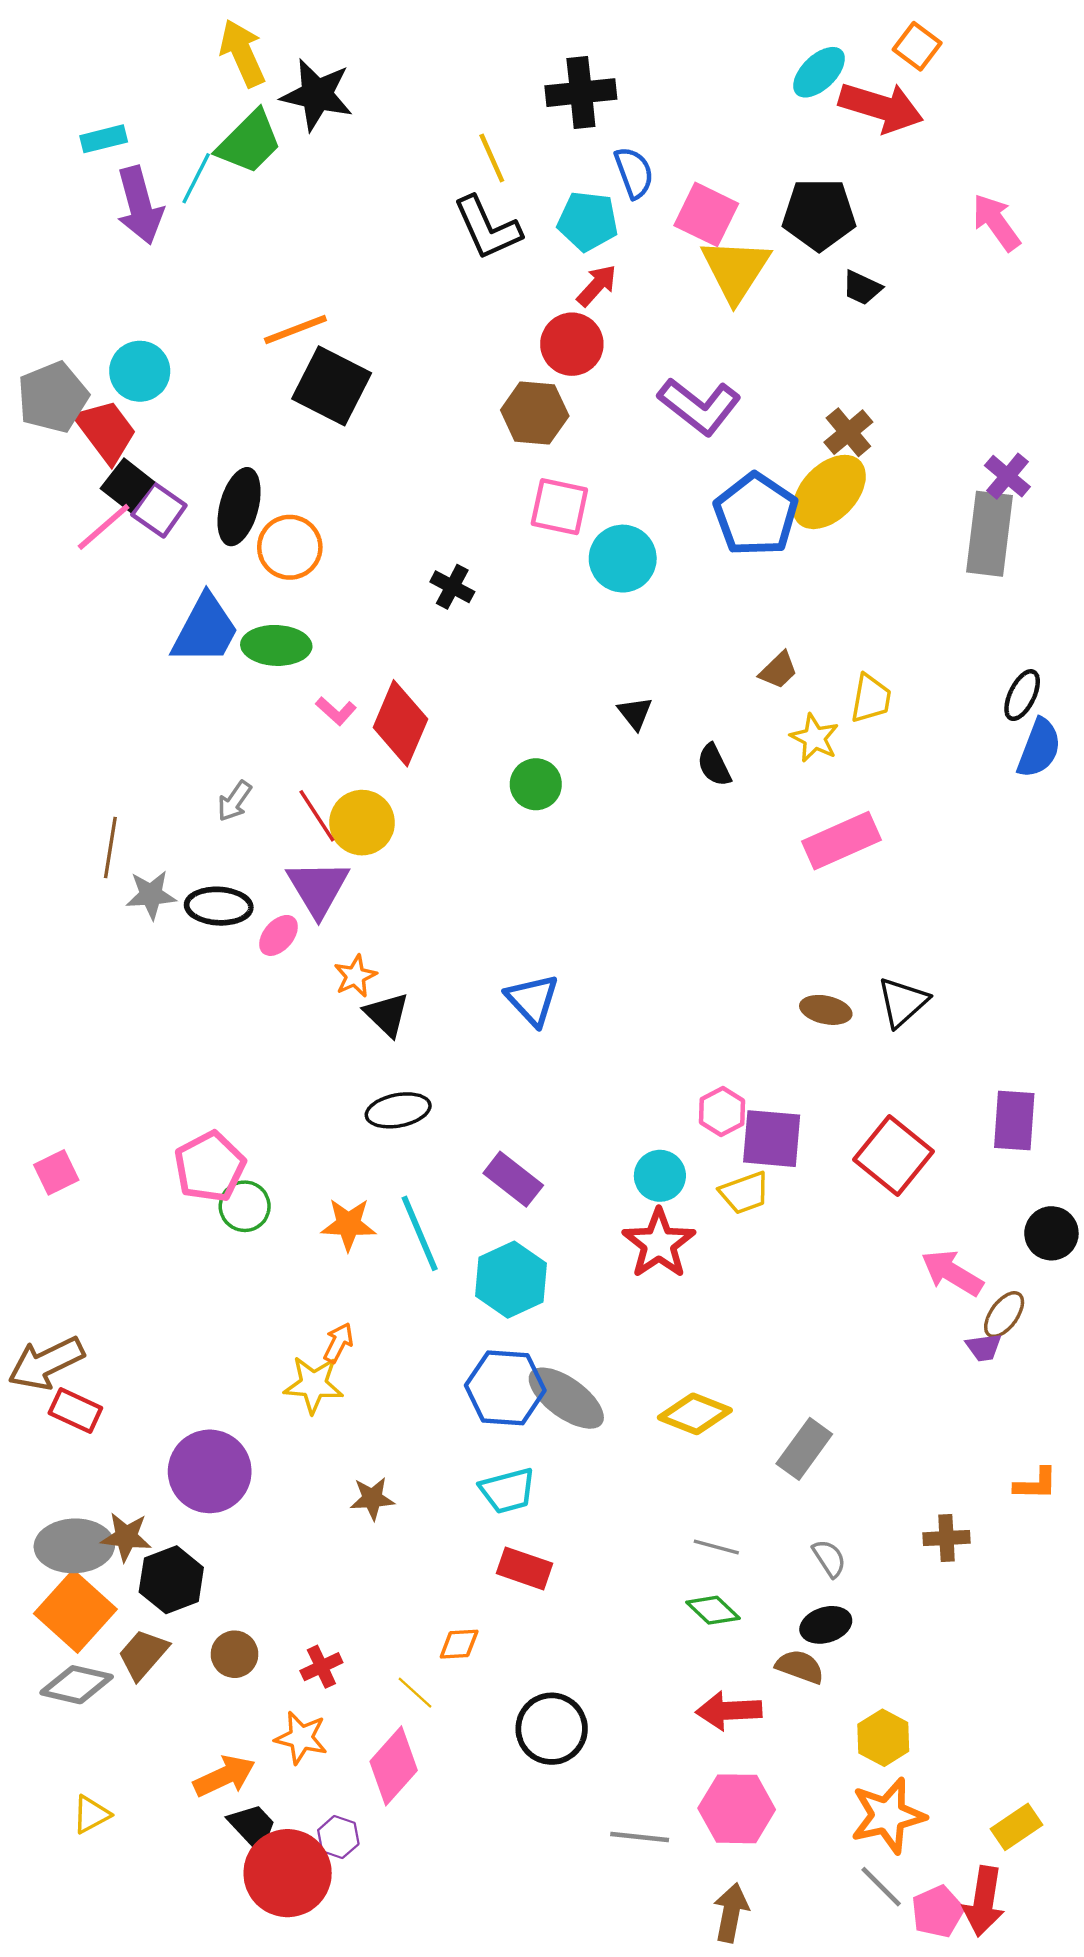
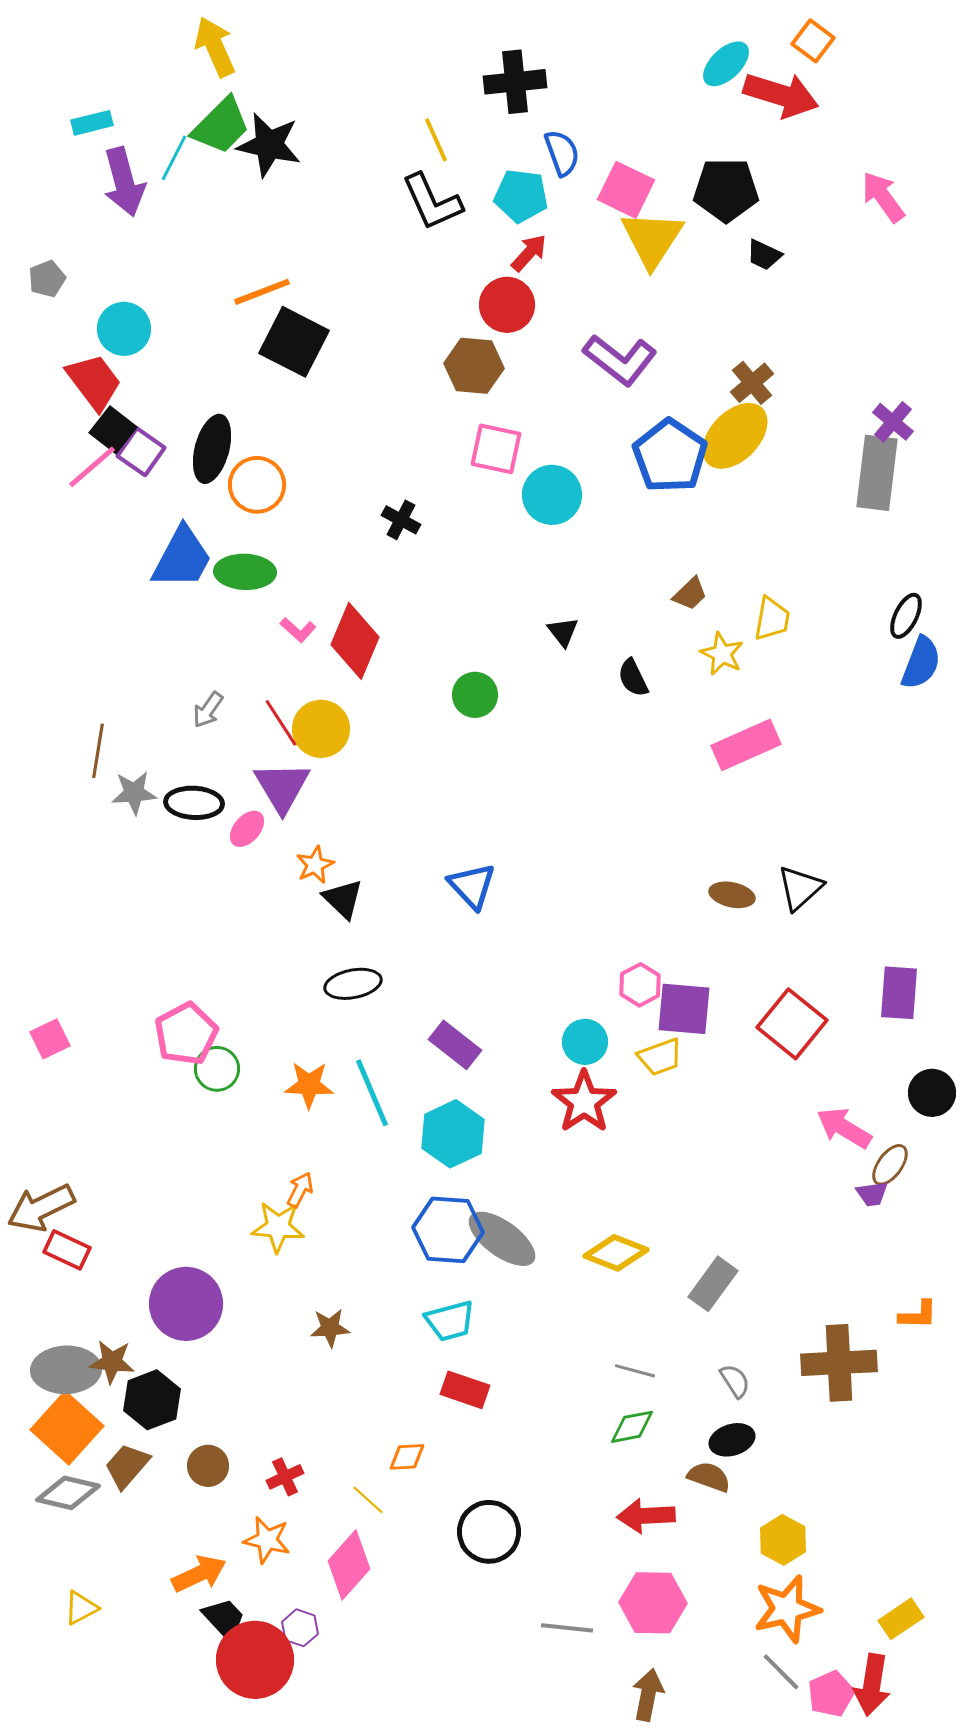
black star: (317, 95) -> (269, 145), moved
gray pentagon: (53, 397) -> (47, 279), moved, size x0.6
brown cross: (947, 1538) -> (839, 1363), size x1.8
green diamond: (713, 1610) -> (632, 1427), turned -54

